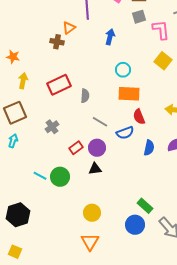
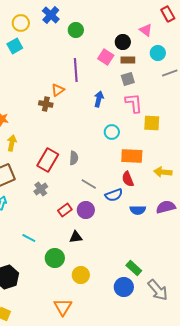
pink L-shape: (161, 30) -> (134, 103), moved
yellow square: (163, 61) -> (152, 123), turned -36
red rectangle: (59, 85) -> (48, 160), moved, turned -35
orange rectangle: (129, 94) -> (132, 156), moved
blue semicircle: (149, 148) -> (138, 210), turned 77
black triangle: (95, 169) -> (76, 237), moved
green circle: (60, 177) -> (55, 258), moved
orange triangle: (90, 242) -> (63, 307), moved

